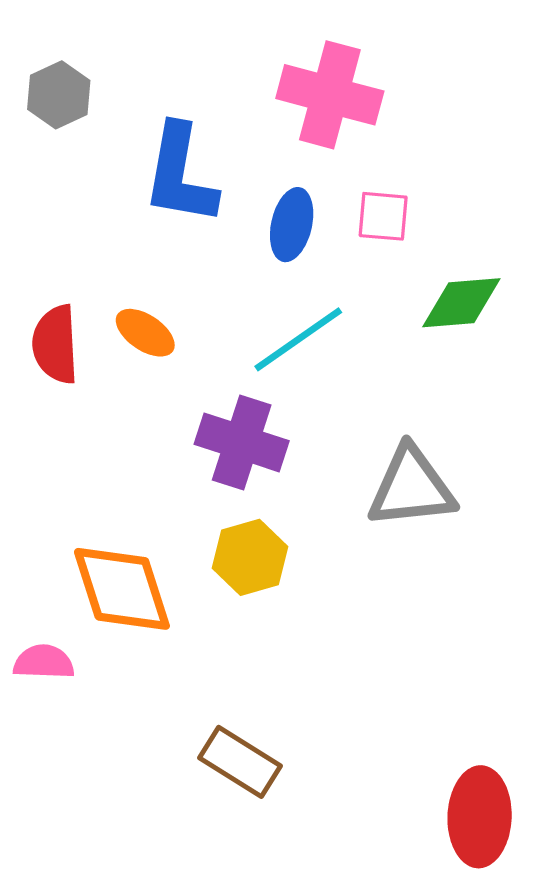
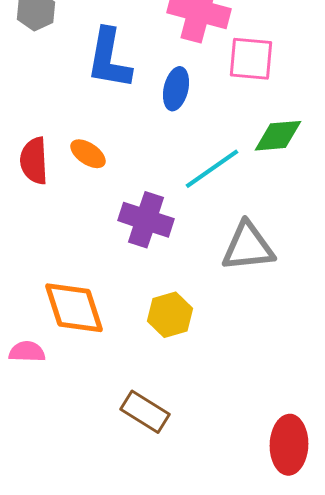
pink square: (383, 216) -> (251, 59), moved, size x1.4
cyan line: (298, 339) -> (212, 169), moved
yellow hexagon: (250, 557) -> (170, 315), moved

